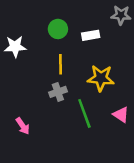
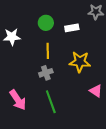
green line: (84, 113) -> (51, 102), moved
pink arrow: (23, 126) -> (18, 100), size x1.5

